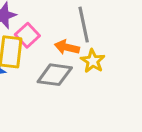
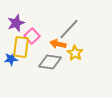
gray line: (84, 25) -> (69, 29), turned 55

